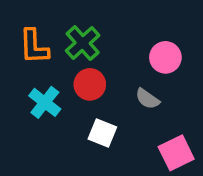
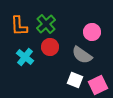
gray semicircle: (147, 99) -> (82, 55), size x1.5
white square: (102, 133) -> (75, 80), moved

